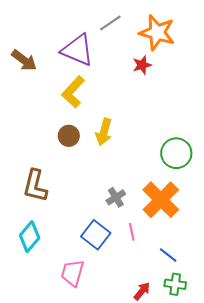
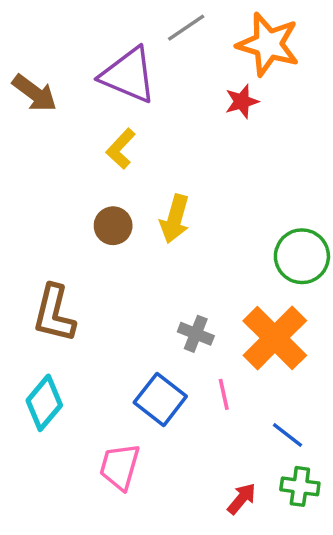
yellow L-shape: (73, 92) -> (121, 149), size x0.7
gray cross: (116, 197) -> (196, 334), turned -36

